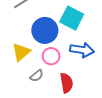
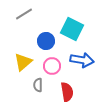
blue circle: (45, 30) -> (46, 41), size x0.7
gray semicircle: (37, 76) -> (38, 85), turned 128

